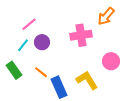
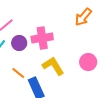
pink cross: (81, 35) -> (42, 38), moved
yellow L-shape: (87, 80) -> (53, 66), moved

